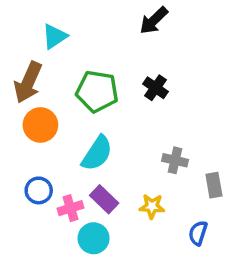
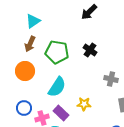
brown arrow: (28, 82) -> (30, 44), moved, size x0.7
gray cross: (175, 160) -> (111, 79), moved
yellow star: (152, 206) -> (84, 104), moved

